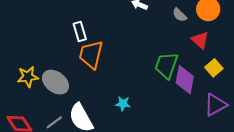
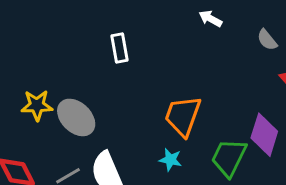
orange trapezoid: (91, 55) -> (183, 116), moved
green trapezoid: (166, 65) -> (229, 158), moved

